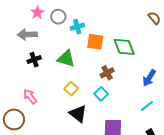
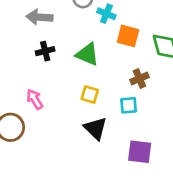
cyan cross: (77, 27) -> (106, 14), turned 32
yellow square: (71, 89) -> (90, 94), turned -32
cyan square: (101, 94) -> (129, 105), turned 32

